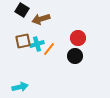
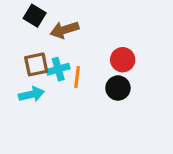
orange line: (49, 49) -> (77, 77), turned -32
cyan arrow: (20, 87) -> (31, 94), moved

